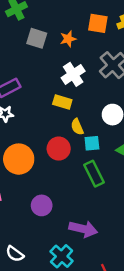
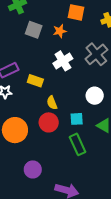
orange square: (98, 23) -> (76, 12), moved
yellow rectangle: (62, 102) -> (35, 81), moved
yellow semicircle: (77, 127) -> (52, 103), moved

